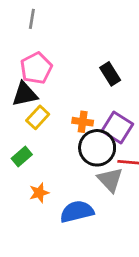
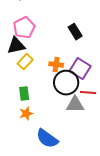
green rectangle: (22, 156) -> (24, 94), moved, turned -56
gray triangle: (110, 180) -> (75, 105), turned -48
blue semicircle: (77, 212) -> (47, 139), moved, turned -130

